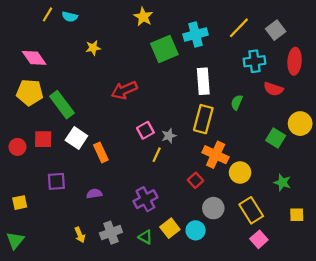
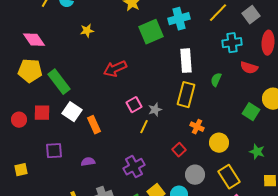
orange cross: (216, 155) -> (197, 127), size x0.6

